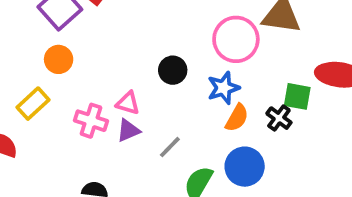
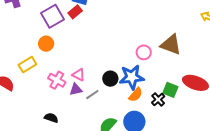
pink circle: (236, 39) -> (144, 52), size x0.6
black circle: (173, 70) -> (110, 79), moved
blue star: (223, 88) -> (132, 77), size x1.4
gray line: (170, 147) -> (92, 95), moved

